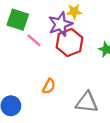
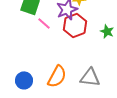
orange semicircle: (49, 86) -> (57, 76), moved, size x1.6

